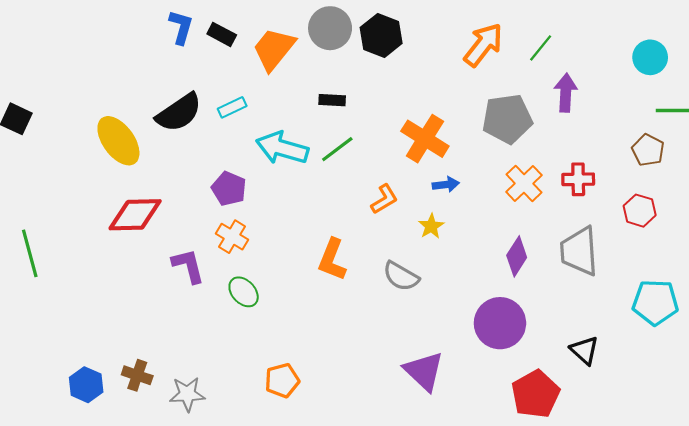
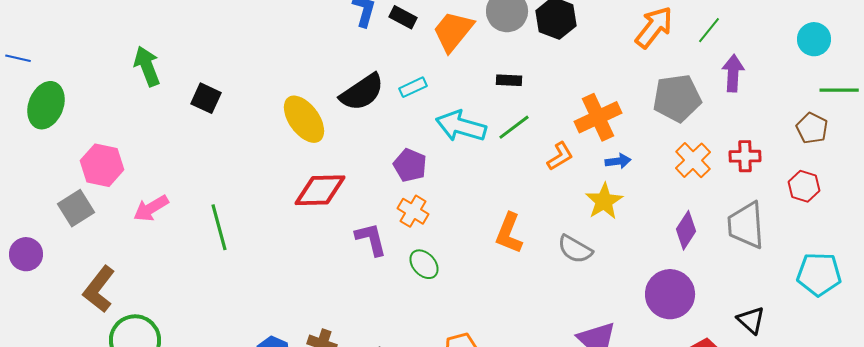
orange cross: (425, 139) -> (598, 117), turned 33
orange L-shape: (384, 199) -> (560, 156), moved
yellow star: (431, 226) -> (604, 201), size x1.5

